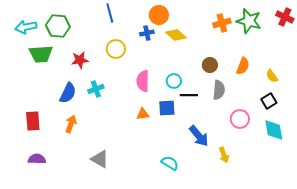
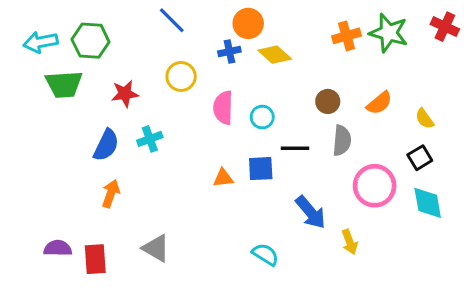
blue line: (110, 13) -> (172, 20), turned -30
orange semicircle: (243, 66) -> (379, 103), turned 30
pink semicircle: (143, 81) -> (223, 108), moved
cyan circle: (174, 81) -> (262, 117), moved
pink circle: (240, 119) -> (375, 186), size x1.4
red rectangle: (33, 121) -> (95, 259), moved

